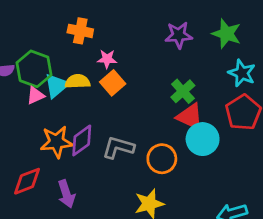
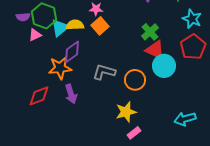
pink triangle: (35, 96) -> (35, 35), moved
purple diamond: (82, 140) -> (72, 52), moved
purple arrow: (66, 194) -> (71, 94), moved

